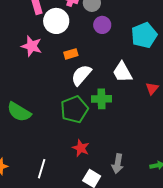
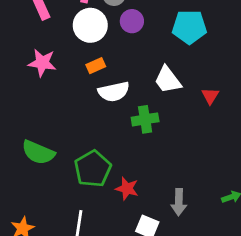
white circle: (56, 21) -> (90, 25), moved
cyan pentagon: (144, 35) -> (189, 27), turned 30
white semicircle: (81, 75) -> (114, 92), turned -135
green pentagon: (74, 109) -> (93, 169), moved

